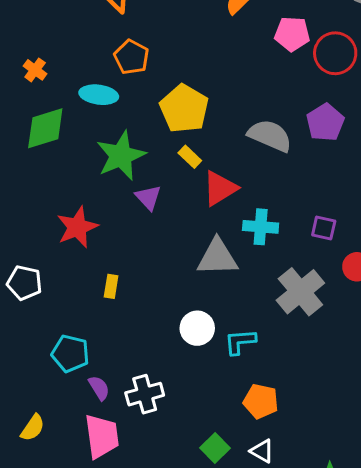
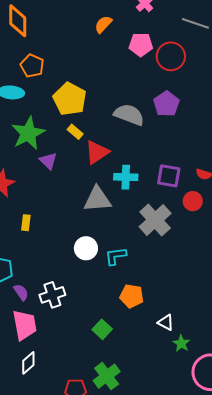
purple square: (324, 228) -> (169, 176), size x1.4
white triangle: (262, 451) -> (166, 322), moved

